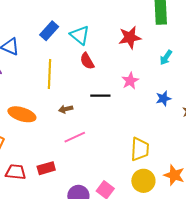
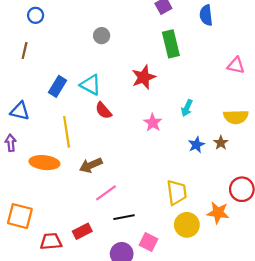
cyan arrow: (166, 58) -> (187, 108), moved
black line: (100, 96) -> (124, 217), moved
blue star: (163, 98) -> (196, 145), moved
brown arrow: (66, 109) -> (91, 165), size x1.5
orange ellipse: (22, 114) -> (44, 163), moved

